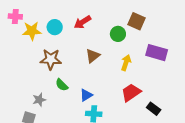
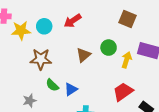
green circle: (118, 34) -> (109, 48), moved
yellow arrow: (126, 63) -> (127, 60), moved
blue triangle: (86, 95) -> (71, 89), moved

